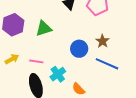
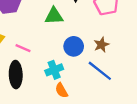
green triangle: (44, 28) -> (54, 16), moved
cyan cross: (58, 74) -> (54, 70), moved

